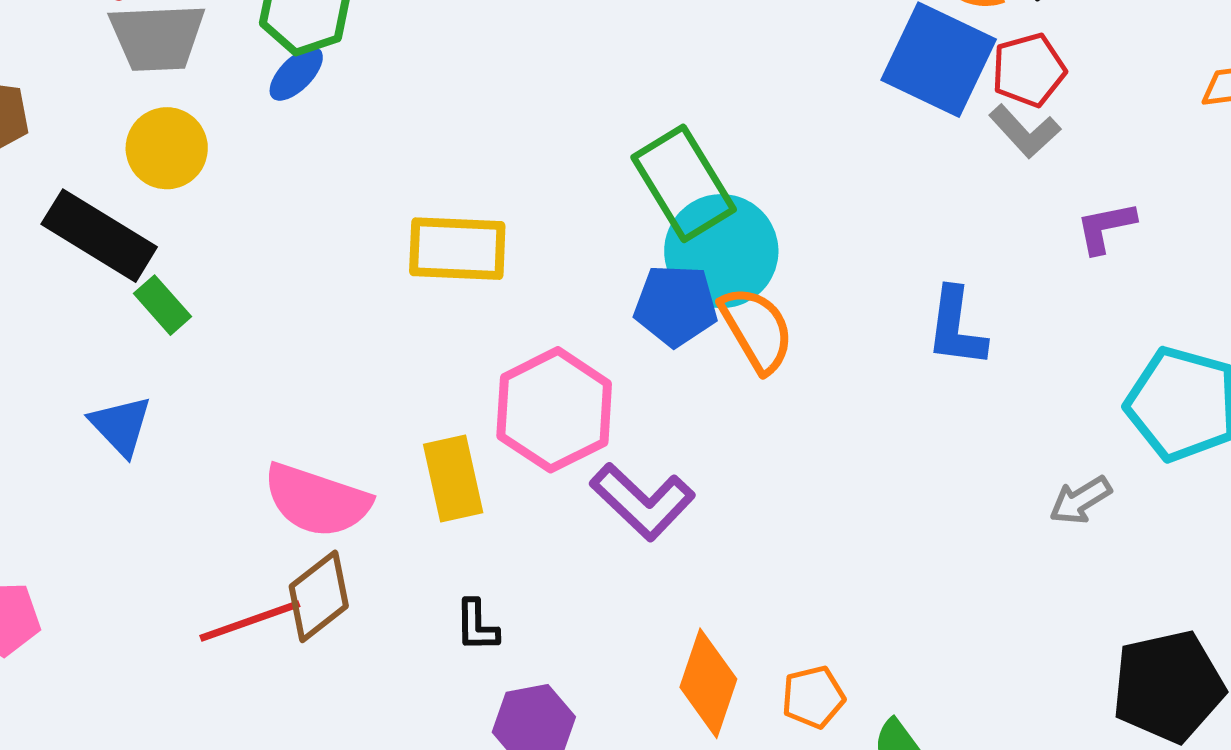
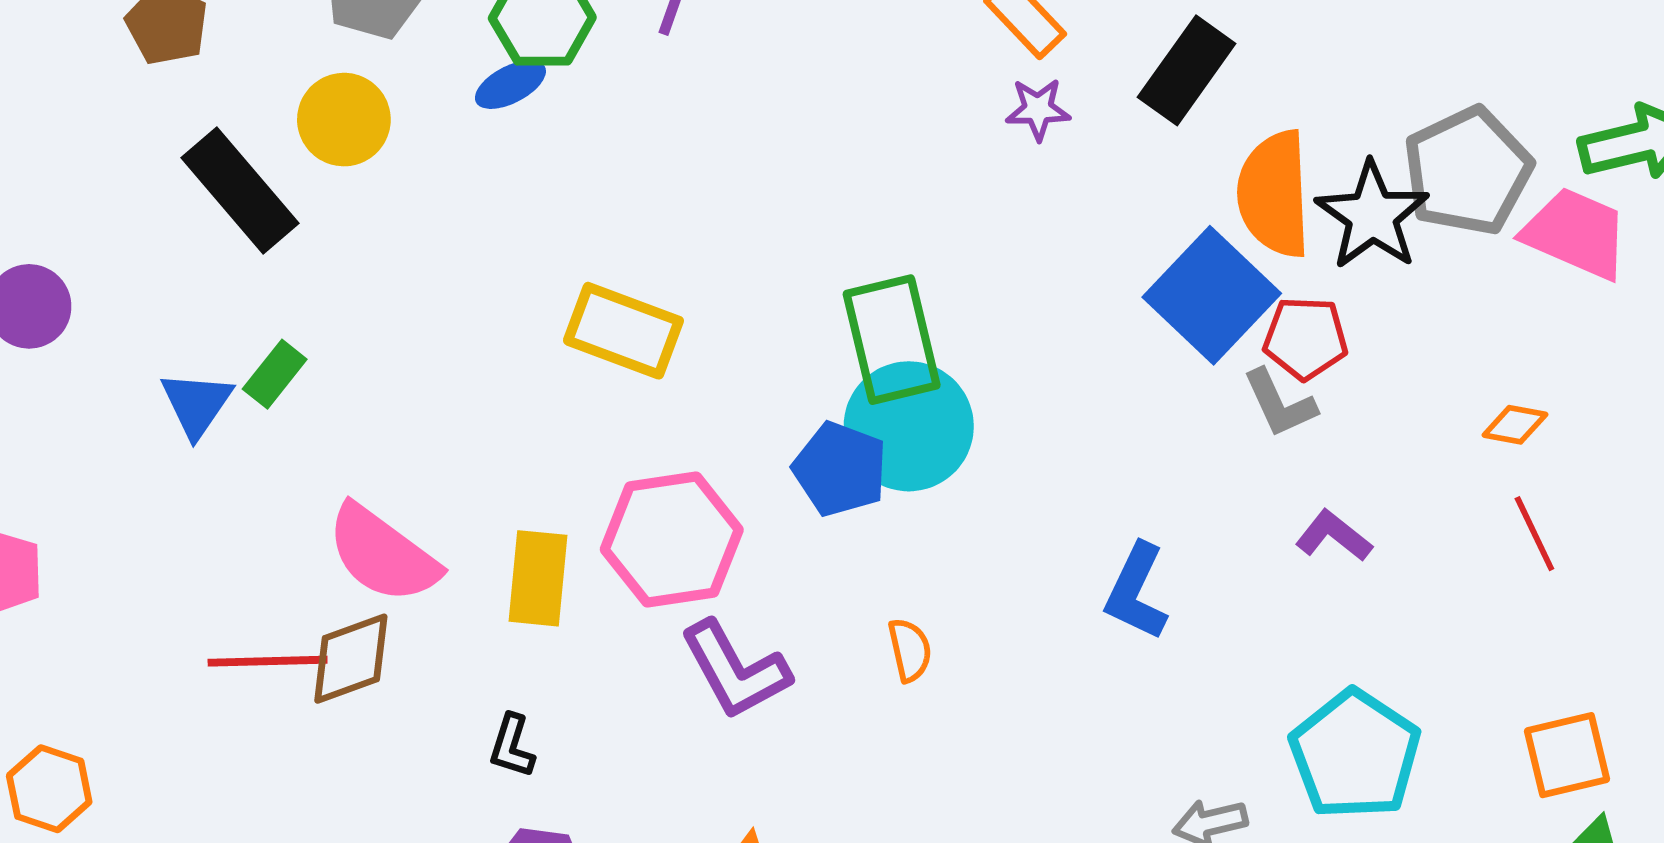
purple L-shape: (1106, 227) -> (1334, 536), turned 32
green rectangle: (163, 305) -> (275, 374), moved, turned 62
orange semicircle: (757, 329) -> (910, 650), moved, size x0.6

